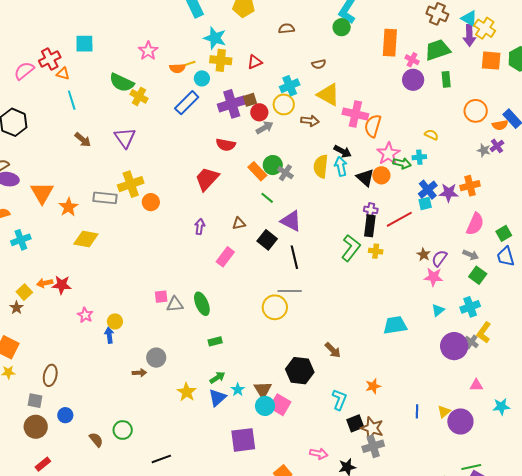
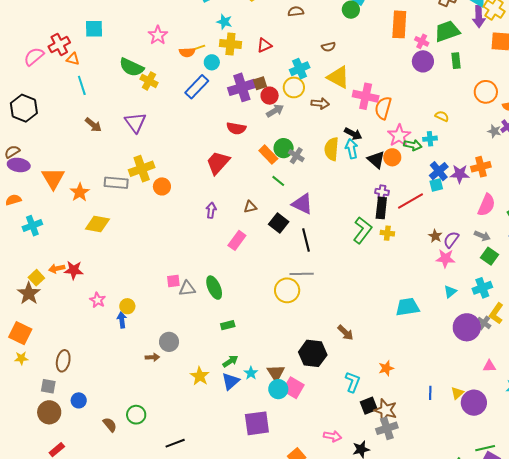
cyan star: (215, 38) -> (224, 22), size x0.7
brown star: (16, 308) -> (29, 293), size x1.6

